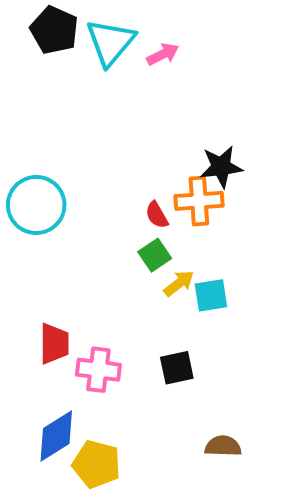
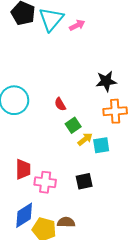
orange cross: (199, 201) -> (115, 111), moved
red semicircle: (157, 215) -> (60, 104), moved
brown semicircle: (223, 446) -> (66, 222), moved

